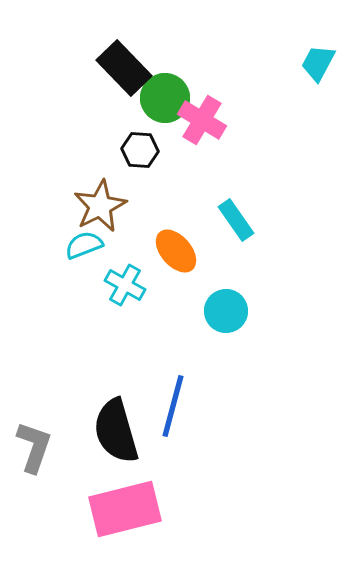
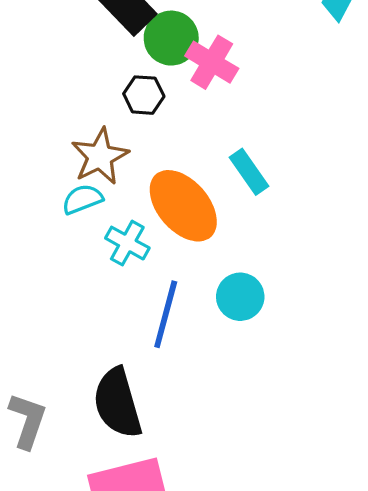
orange ellipse: (176, 251) -> (183, 206), size x1.5
cyan circle: (226, 311) -> (240, 297), moved
blue line: (173, 406) -> (166, 314), moved

